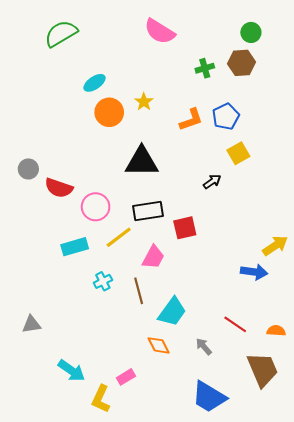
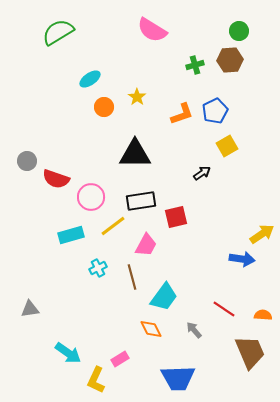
orange circle: (109, 112) -> (104, 107), size x0.7
blue trapezoid: (209, 397) -> (178, 378), moved, turned -33

